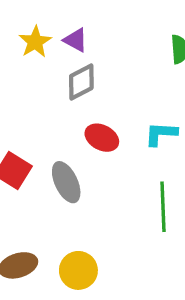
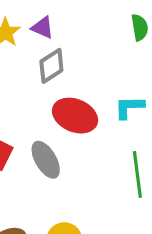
red ellipse: (102, 138) -> (75, 116), size x1.4

